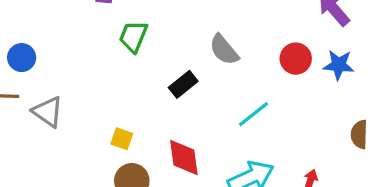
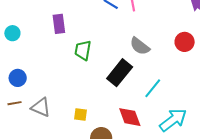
black rectangle: (183, 84) -> (120, 73), size x1.5
cyan line: (254, 114) -> (153, 88), moved
yellow square: (122, 139) -> (80, 115), moved

